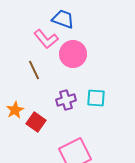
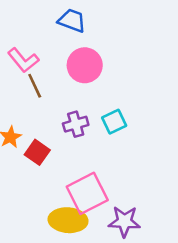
pink L-shape: (46, 39) -> (23, 60), moved
cyan square: (96, 98) -> (114, 122), turned -30

